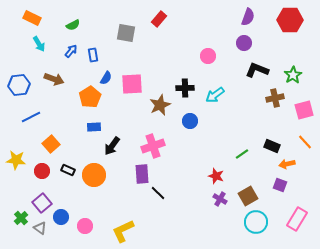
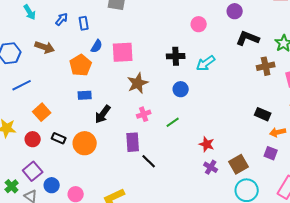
brown star: (160, 105) -> (138, 83), moved
pink cross: (153, 146) -> (144, 114), size x0.6
green line: (242, 154) -> (173, 122), moved

